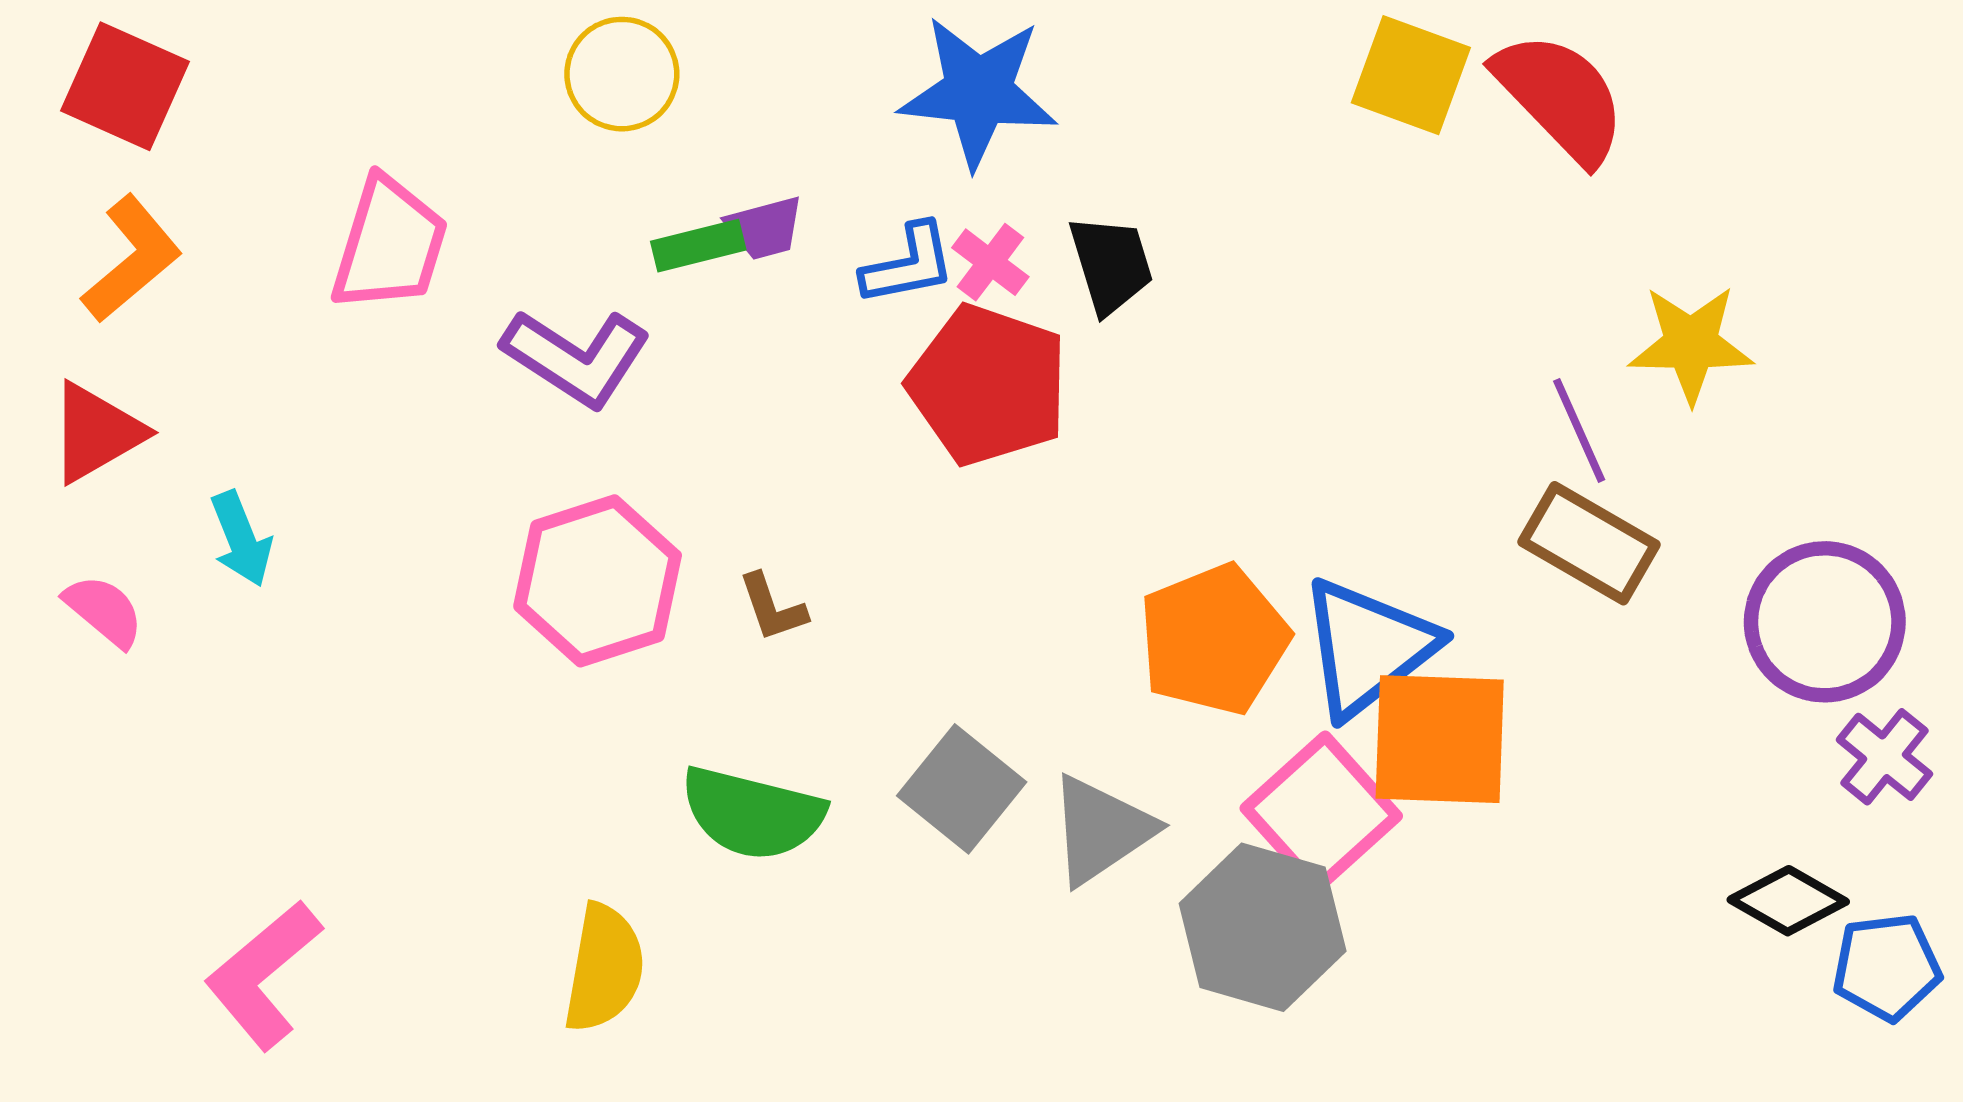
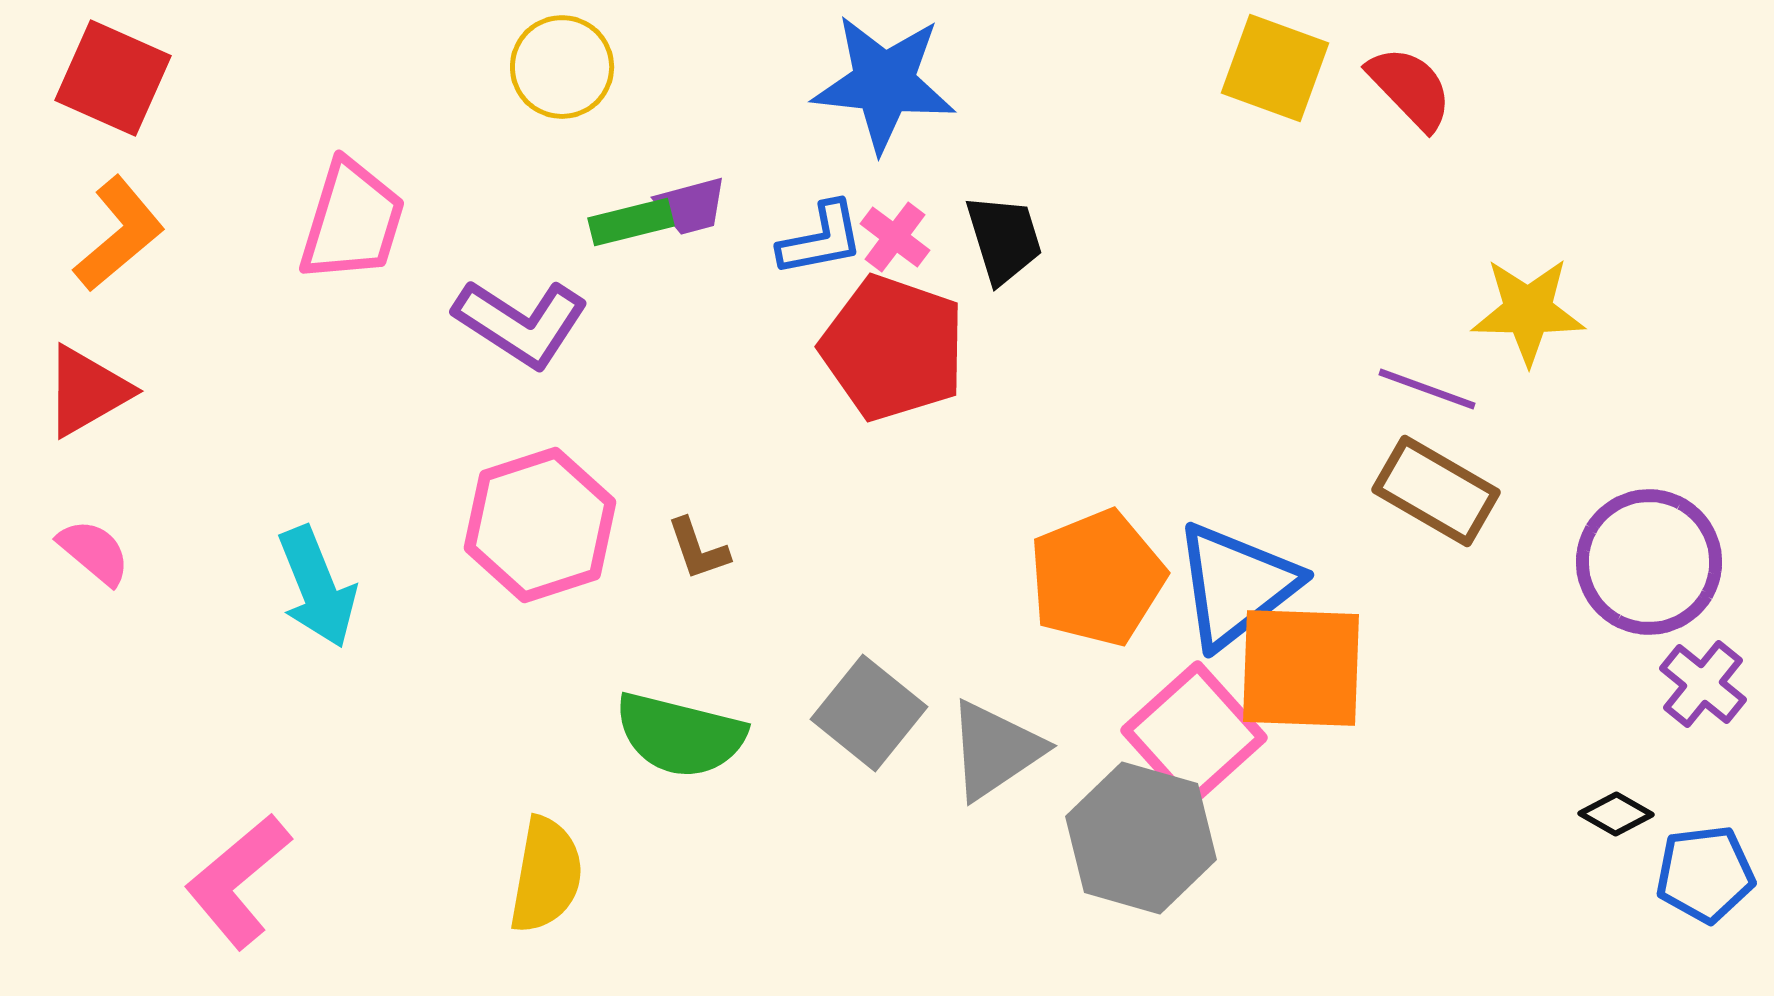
red semicircle: (1560, 97) -> (1410, 88), size x0.7
purple line: (1579, 430) -> (1427, 389), turned -46
cyan arrow: (241, 539) -> (317, 587), moved, size x1.4
black diamond: (1788, 901) -> (1616, 814), size x0.7

